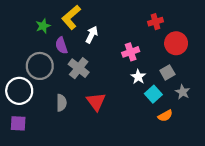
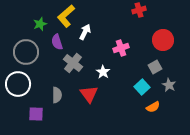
red cross: (156, 22) -> (139, 10), moved
gray circle: (40, 66) -> (26, 52), moved
white star: (138, 77) -> (103, 72), moved
purple square: (18, 123) -> (36, 114), moved

